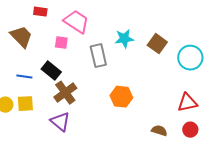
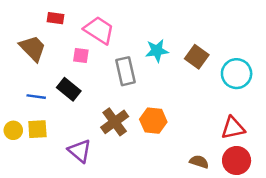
brown cross: (65, 93) -> (115, 122), moved
red circle: (190, 130) -> (237, 161), size x1.5

